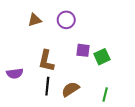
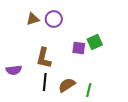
purple circle: (66, 20) -> (54, 19), moved
green square: (102, 57) -> (95, 42), moved
green line: (105, 94) -> (89, 90), moved

